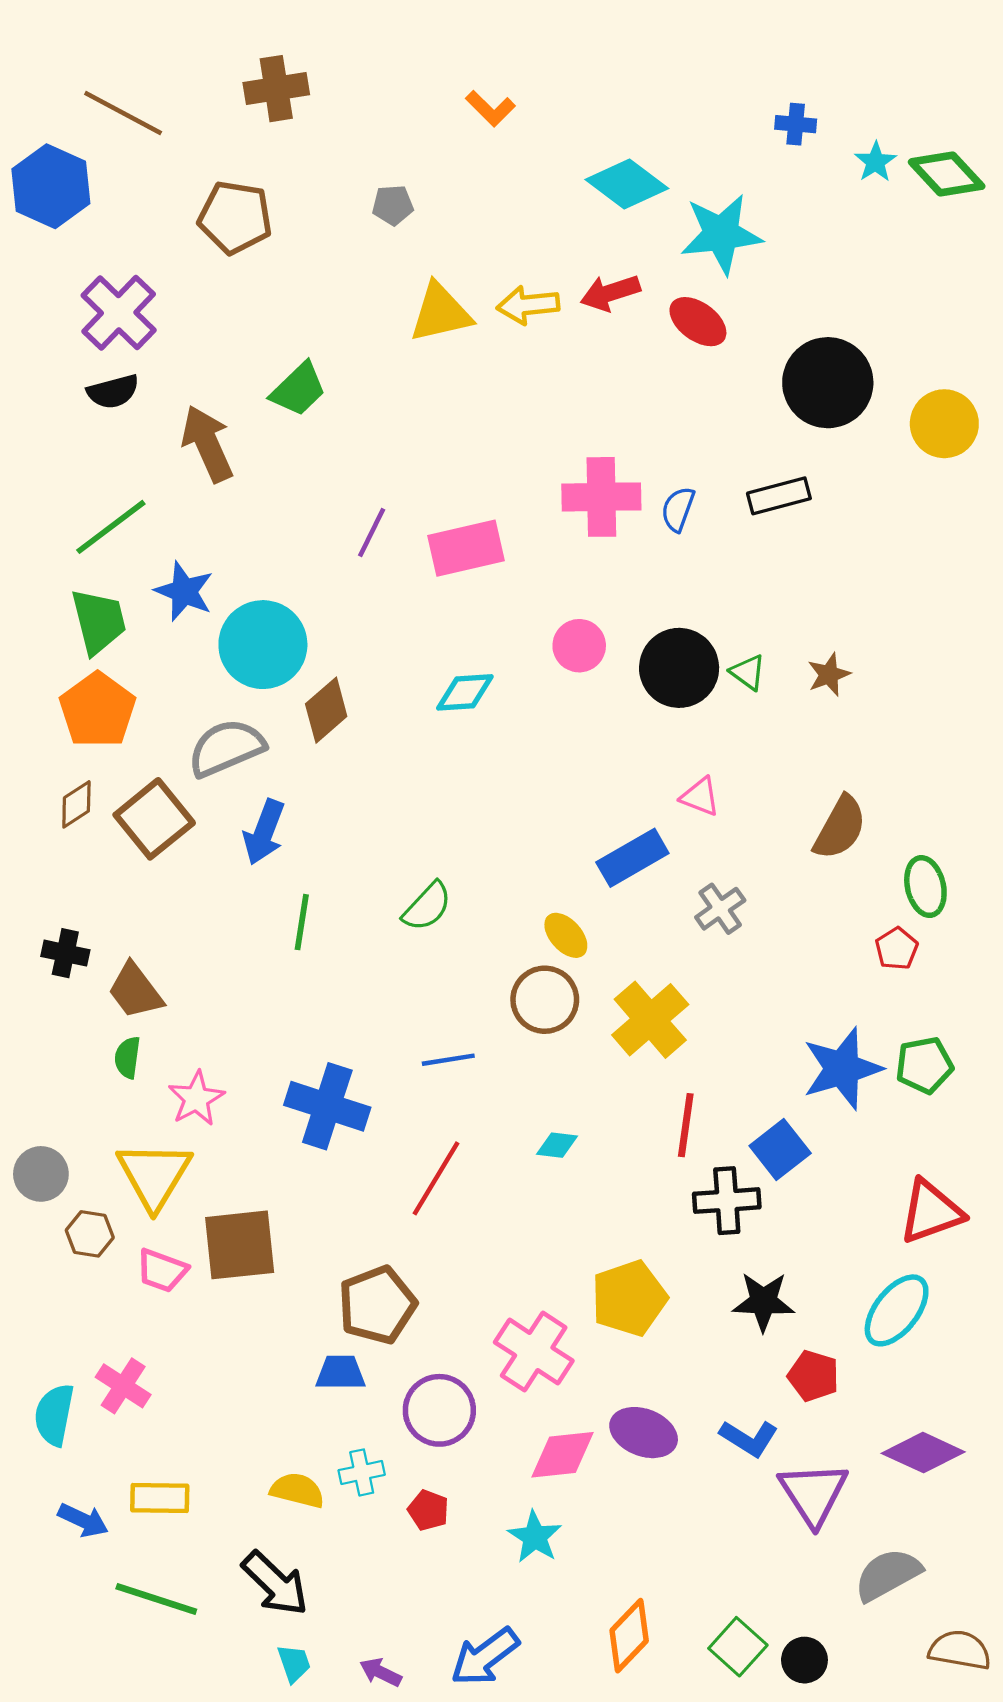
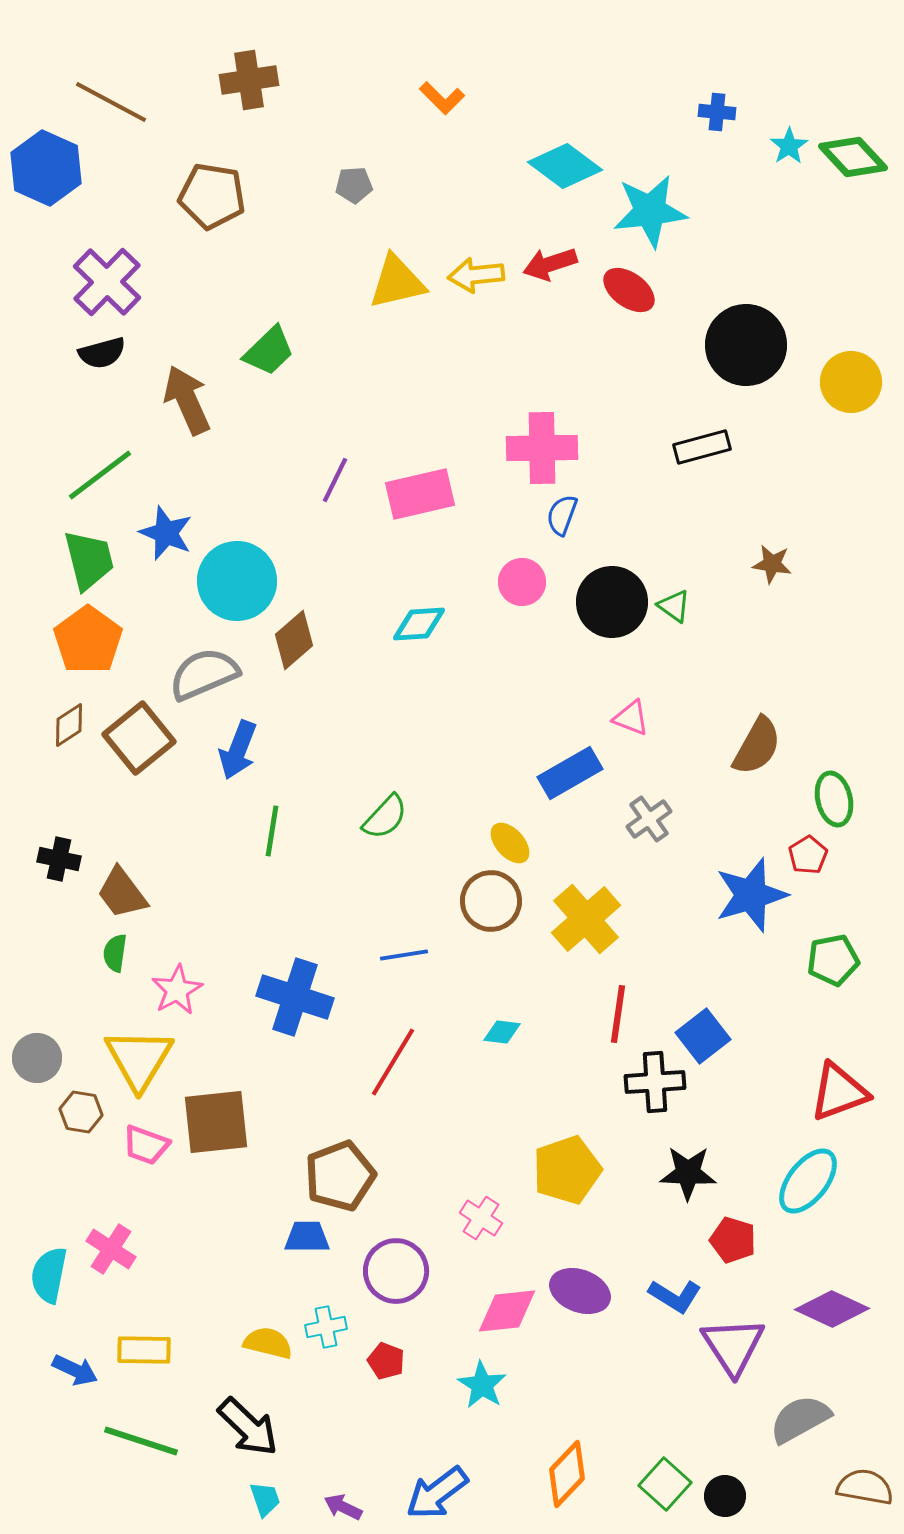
blue semicircle: (678, 509) -> (562, 515), moved
brown star: (829, 675) -> (772, 564), moved, turned 30
blue star: (842, 1069) -> (751, 895), moved
pink cross: (534, 1352) -> (481, 1218), size x0.6

